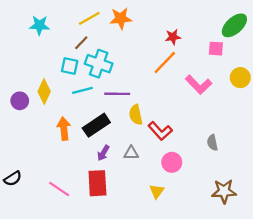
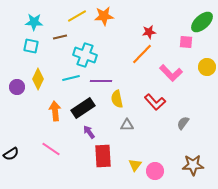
brown line: (81, 43) -> (60, 37), moved, turned 32
cyan square: (70, 66) -> (31, 46), moved
red L-shape: (160, 131) -> (155, 102), moved
gray semicircle: (212, 143) -> (183, 123), turned 48
purple arrow: (103, 153) -> (89, 132), turned 112
gray triangle: (131, 153) -> (127, 125), moved
pink circle: (172, 162) -> (155, 171), moved
red rectangle: (97, 183) -> (103, 156), moved
pink line: (59, 189) -> (51, 149), moved

